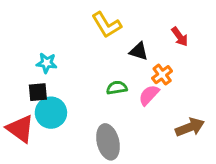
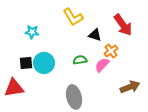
red arrow: (180, 37) -> (123, 25), size x1.6
cyan star: (47, 63) -> (32, 32), moved
cyan circle: (51, 113) -> (44, 63), moved
red triangle: (20, 129) -> (14, 88), turned -45

